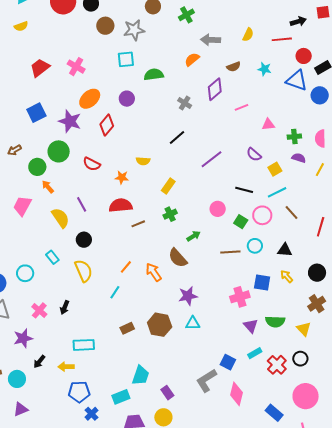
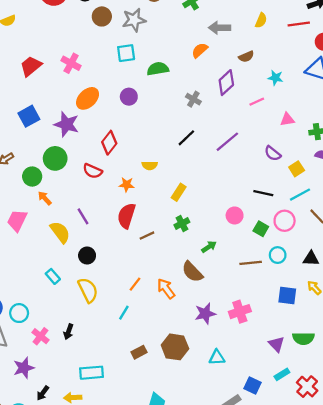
cyan star: (264, 69) -> (276, 78), moved
red diamond: (107, 125) -> (109, 143), moved
purple line: (211, 159) -> (227, 142), moved
red semicircle: (121, 205) -> (126, 216), turned -65
cyan circle: (25, 273) -> (19, 313), moved
pink cross: (240, 297) -> (240, 312), moved
cyan triangle: (193, 323) -> (217, 357), moved

